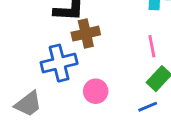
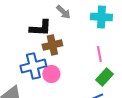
pink circle: (96, 91) -> (51, 74), moved

